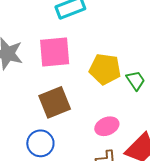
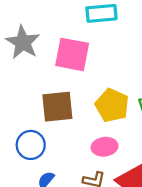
yellow pentagon: (105, 69) -> (112, 105), moved

